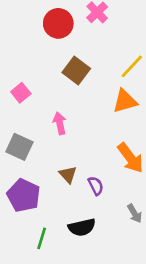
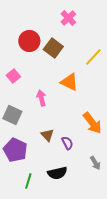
red circle: (58, 23) -> (29, 41), moved
brown square: (76, 71) -> (53, 48), moved
orange triangle: (125, 101) -> (69, 82), moved, turned 42

